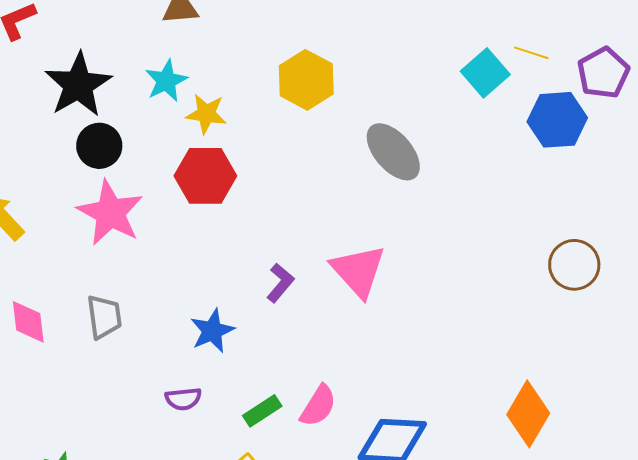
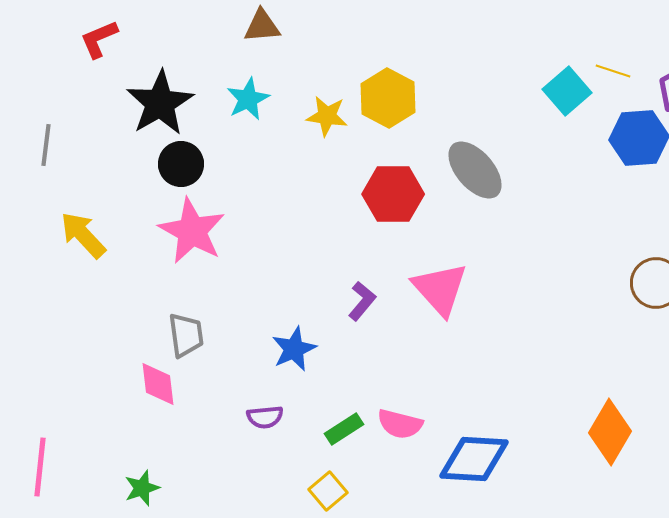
yellow star: (206, 114) -> (327, 116), moved
red hexagon: (205, 176) -> (393, 194), moved
pink diamond: (28, 322) -> (158, 384), moved
pink semicircle: (318, 406) -> (400, 424), turned 72

